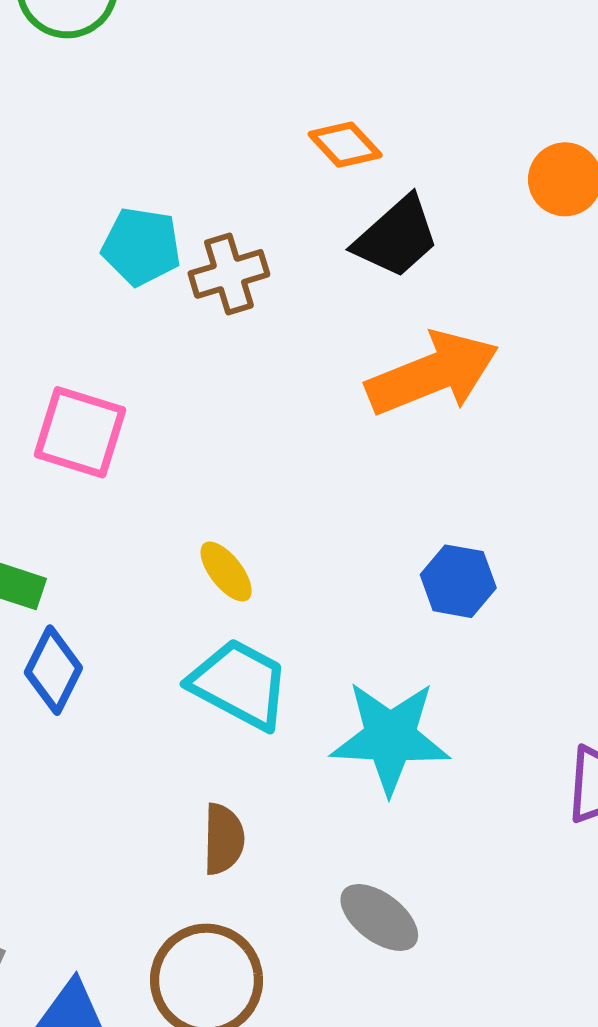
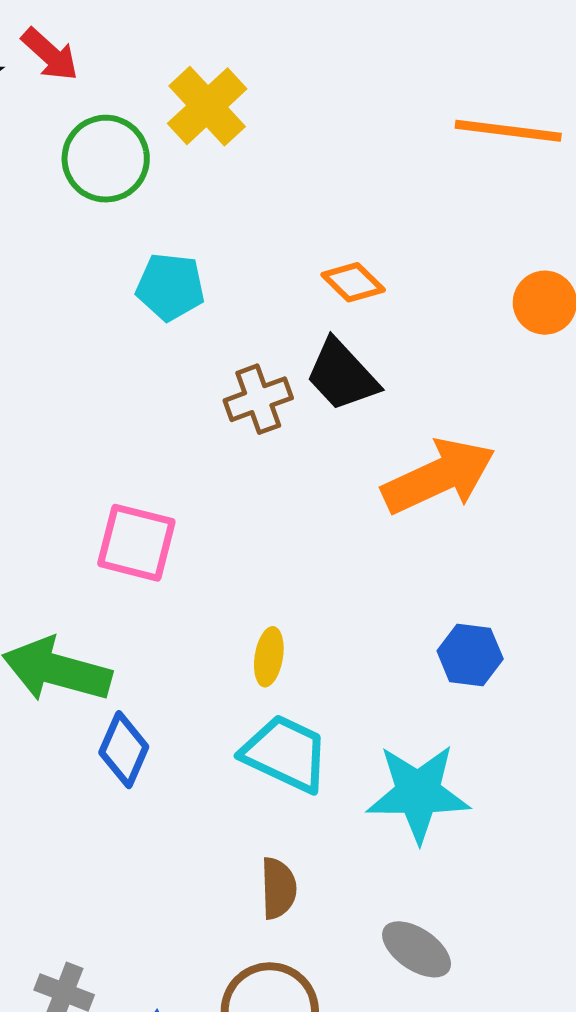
black trapezoid: (397, 237) -> (342, 375), moved, turned 92
cyan pentagon: (141, 246) -> (170, 287), moved
yellow ellipse: (226, 572) -> (269, 657), turned 50

